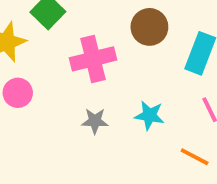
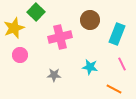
gray star: (95, 121) -> (54, 75), moved

